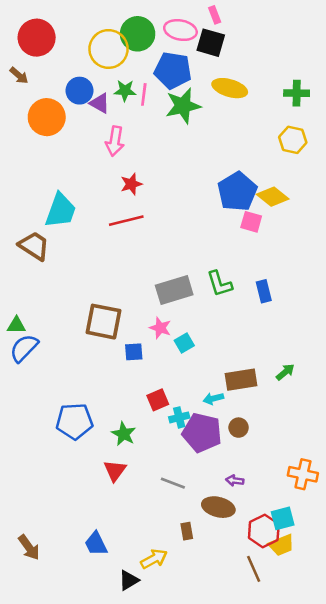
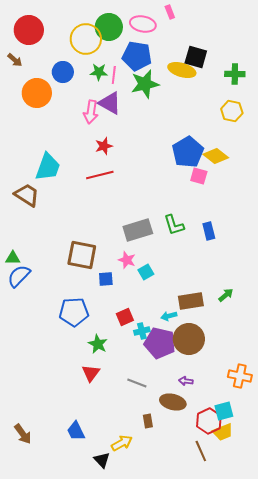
black square: (211, 43) -> (196, 57), moved
purple triangle: (100, 103) -> (110, 103), moved, size x1.4
blue pentagon: (74, 421) -> (74, 312), moved
brown circle: (239, 428) -> (189, 339), size x2.0
black triangle: (129, 580) -> (102, 460), turned -42

